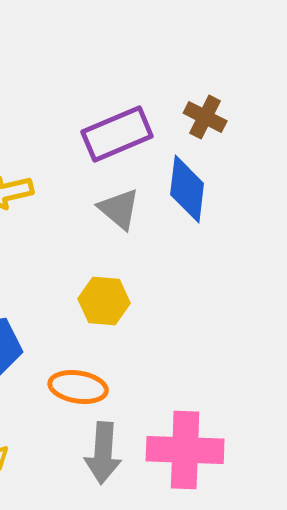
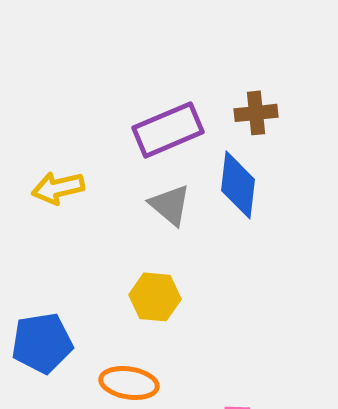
brown cross: (205, 117) -> (256, 113), turned -33

